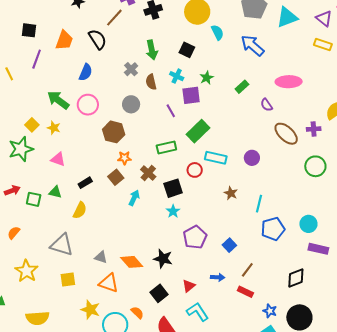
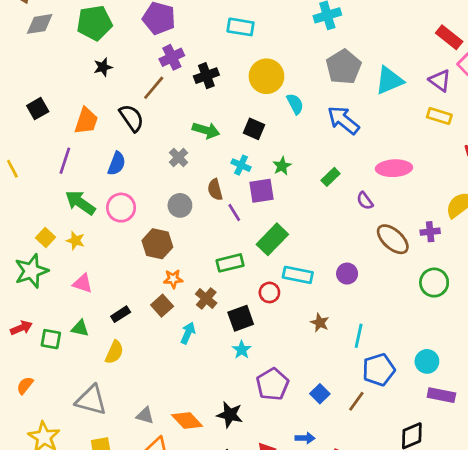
black square: (29, 30) -> (38, 109), turned -35
green arrow: (152, 50) -> (206, 130), turned -60
purple line: (37, 59) -> (65, 161), moved
brown semicircle: (151, 82) -> (215, 190), moved
brown line: (247, 270) -> (356, 401), moved

